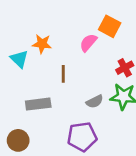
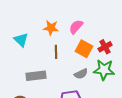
orange square: (110, 26) -> (84, 49), moved
orange star: (42, 44) -> (51, 28), moved

